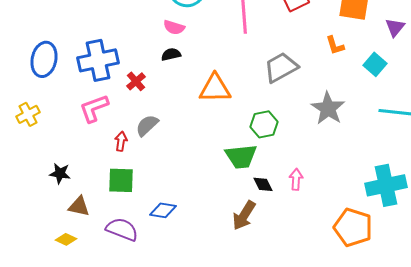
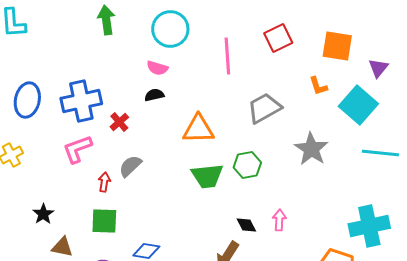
cyan square: (375, 64) -> (358, 105), size x1.6
green trapezoid: (241, 156) -> (207, 176), moved
black star: (60, 173) -> (43, 214), turned 30

